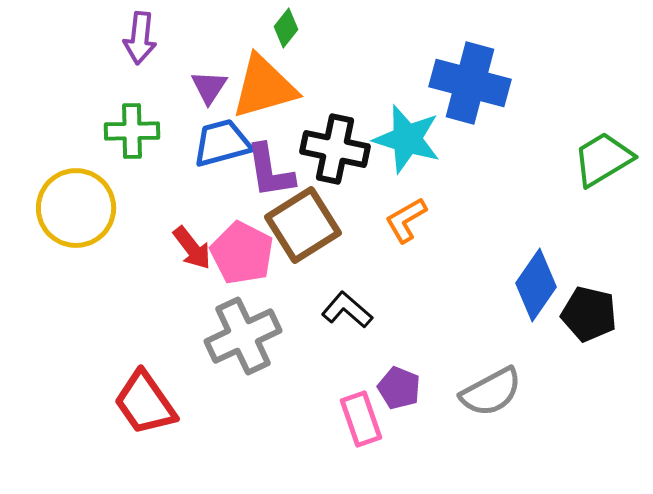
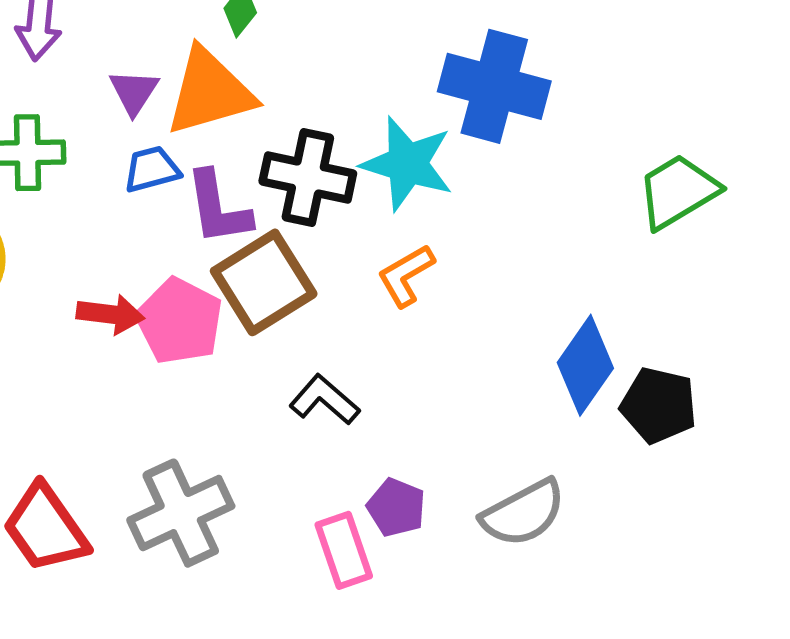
blue trapezoid: (222, 143) -> (152, 169), size x0.7
red arrow: (192, 248) -> (110, 314), turned -45
gray cross: (243, 336) -> (181, 513), moved

